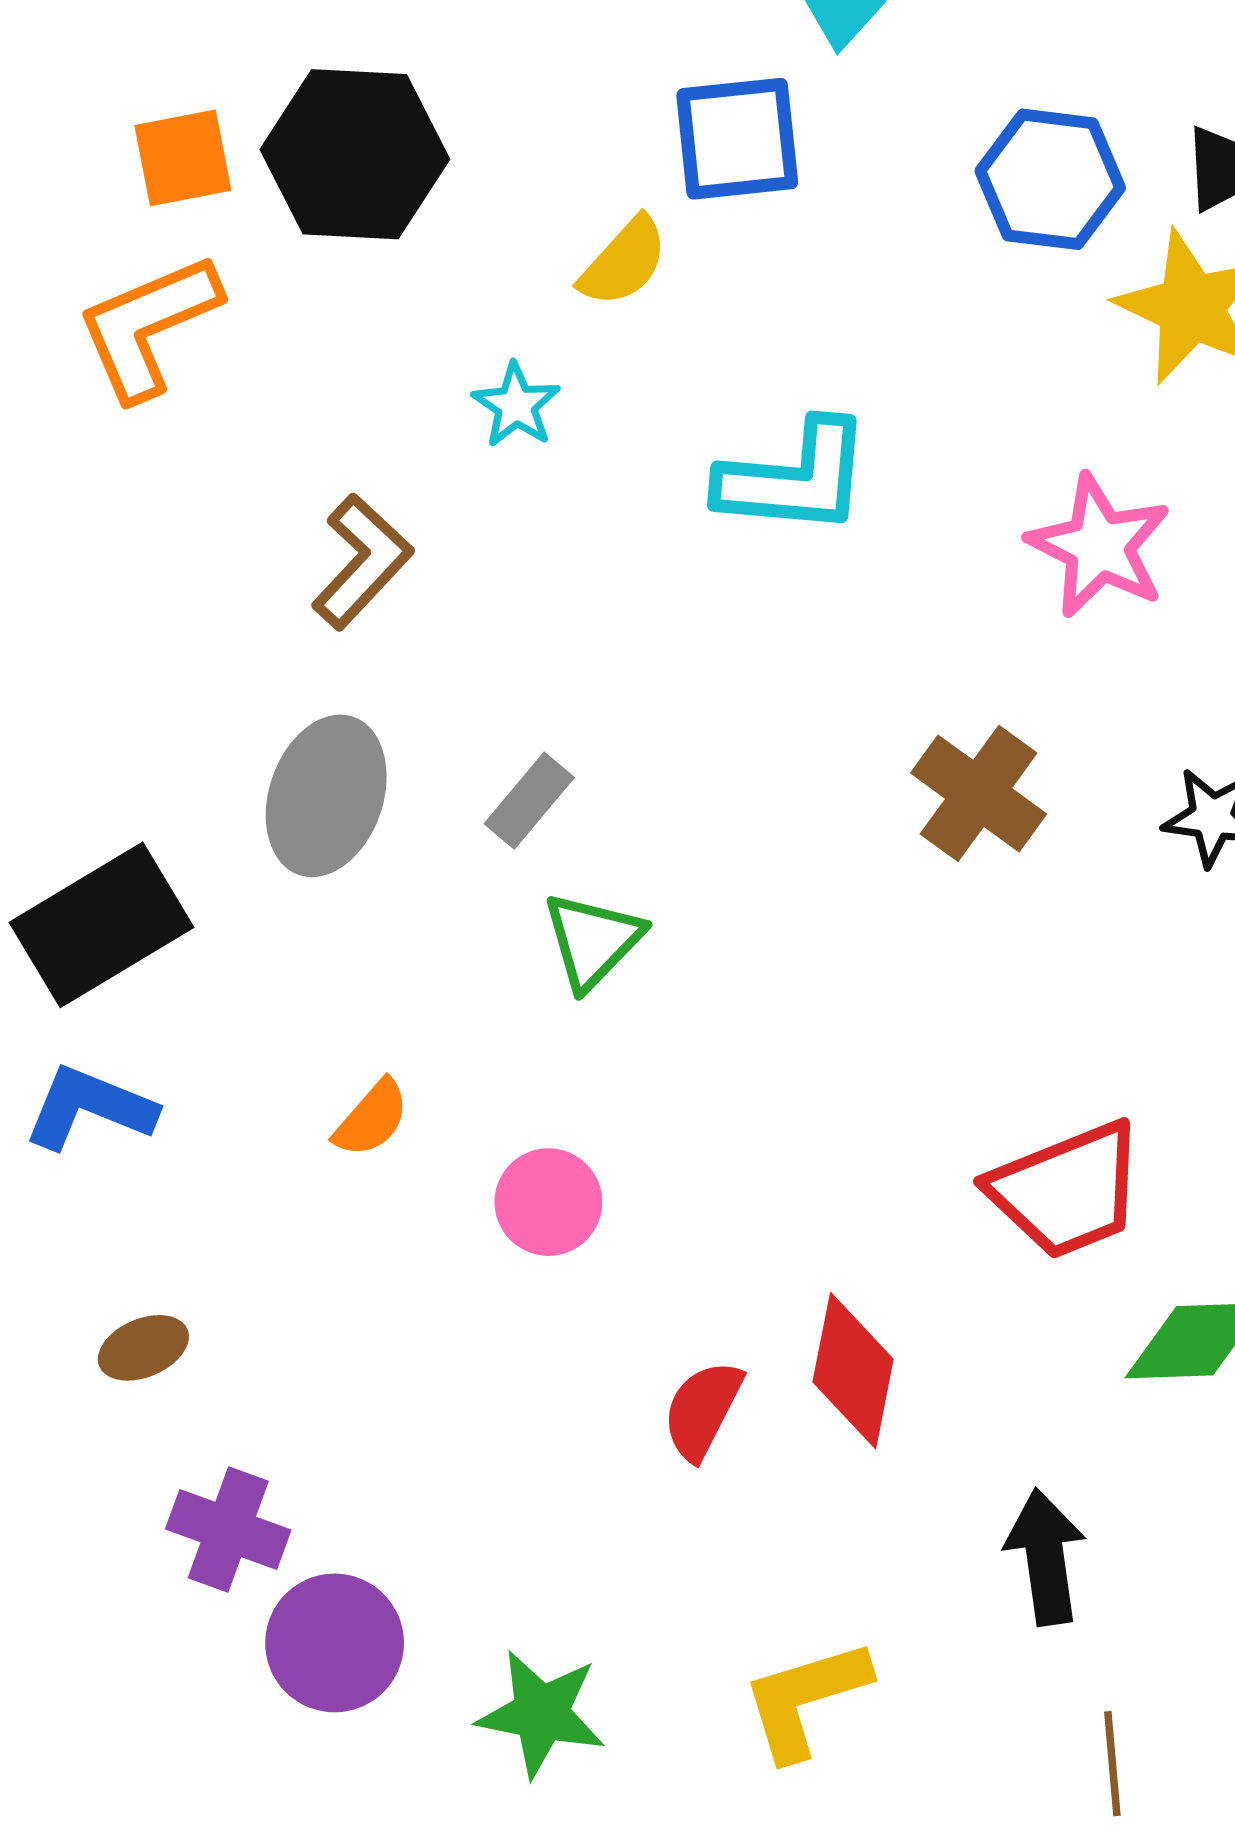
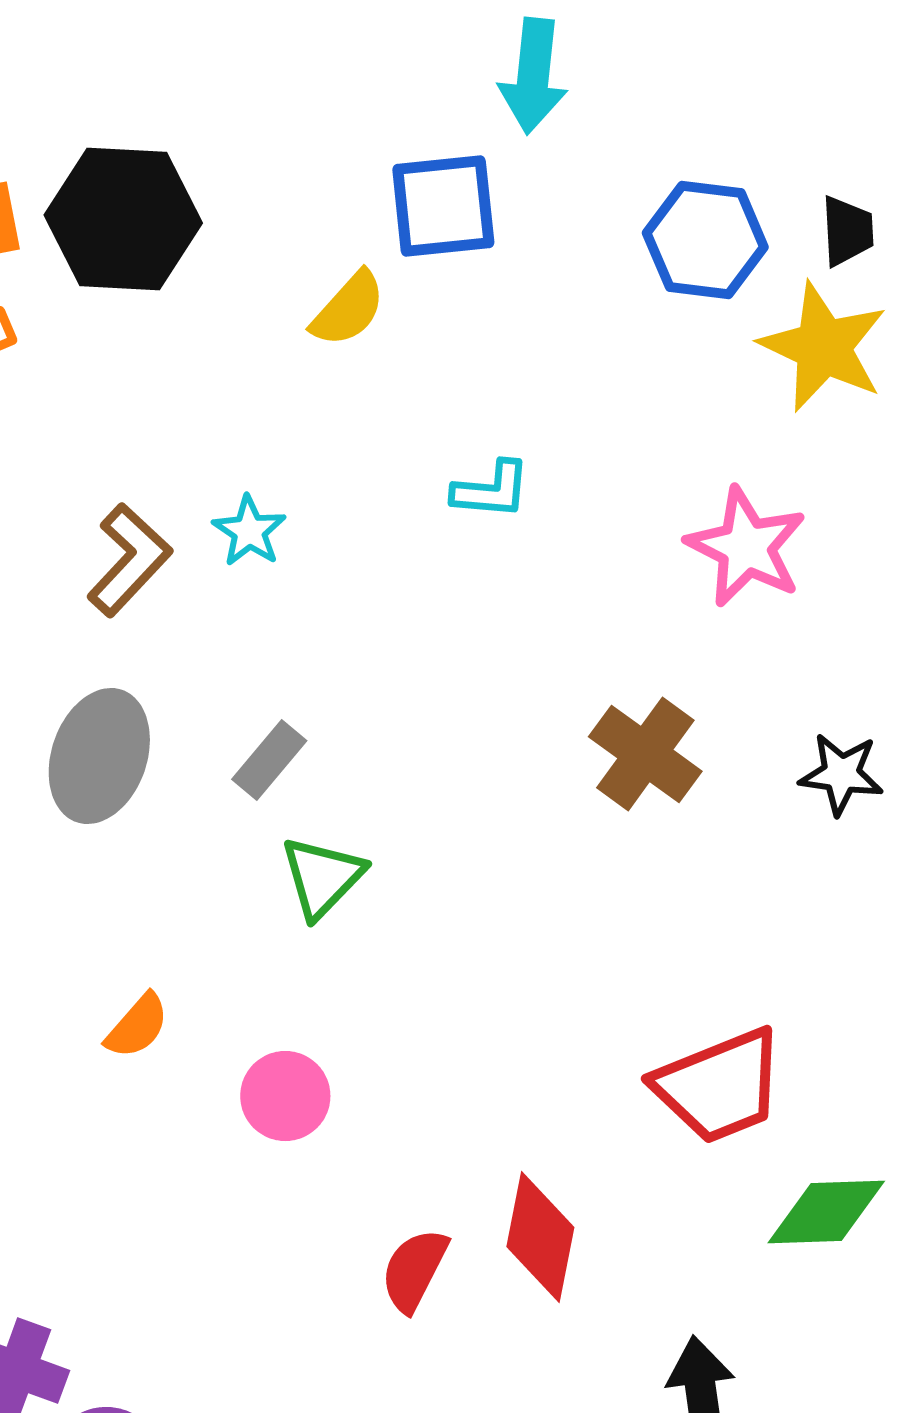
cyan star: (516, 405) -> (249, 531), moved
cyan L-shape: (795, 478) -> (491, 490), size x0.6

